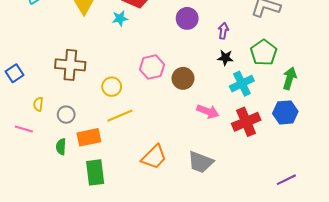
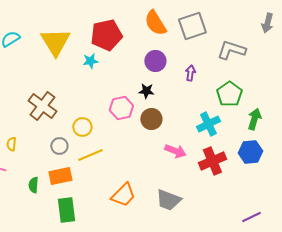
black star: (225, 58) -> (146, 91), moved
brown cross: (70, 65) -> (42, 106), turned 32
gray circle: (66, 115) -> (59, 146), moved

